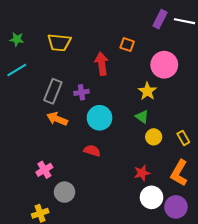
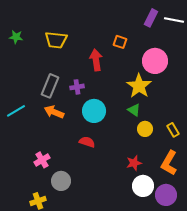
cyan line: (17, 70) -> (16, 111), moved
yellow star: (147, 91) -> (139, 86), size x1.4

